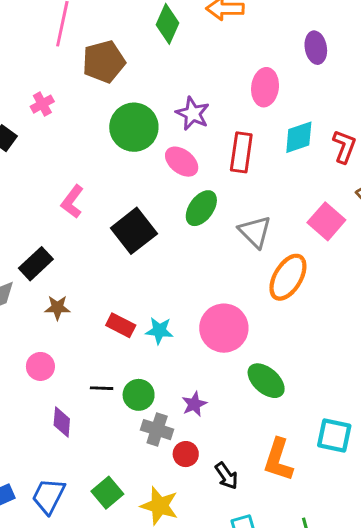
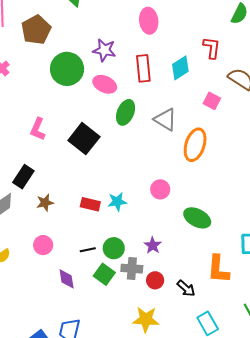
cyan diamond: (299, 137) -> (180, 68), moved
pink square: (326, 221) -> (212, 101), size x0.7
pink circle: (224, 328) -> (160, 189), size x0.6
green square: (107, 493) -> (104, 274), moved

